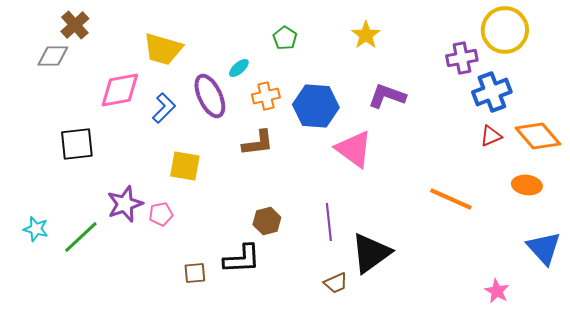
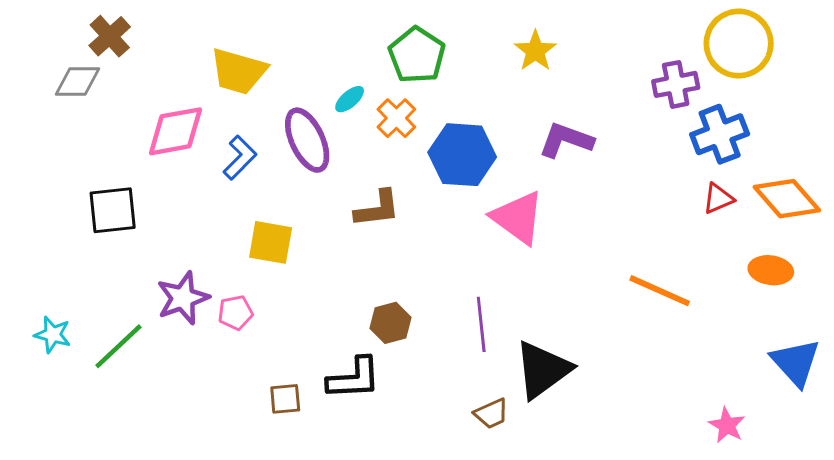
green pentagon: (285, 38) -> (417, 55), size x1.6
orange cross: (266, 96) -> (396, 118), moved, turned -32

